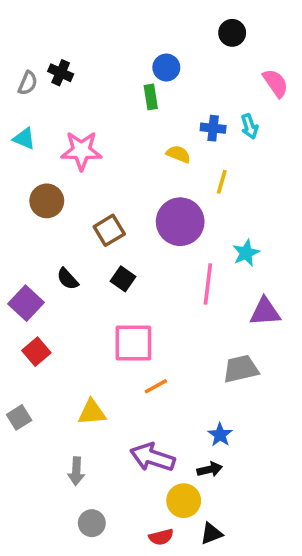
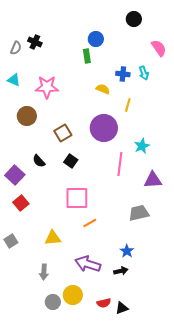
yellow circle: (184, 501) -> (73, 295), moved
red semicircle: (161, 537) -> (104, 303), moved

